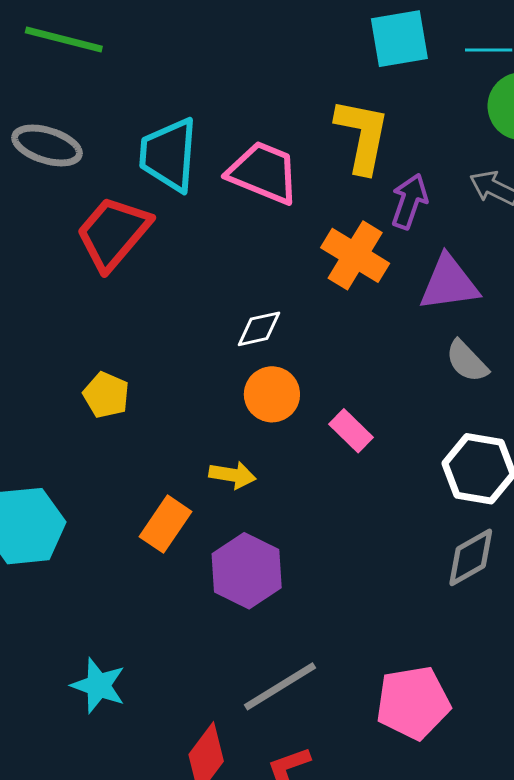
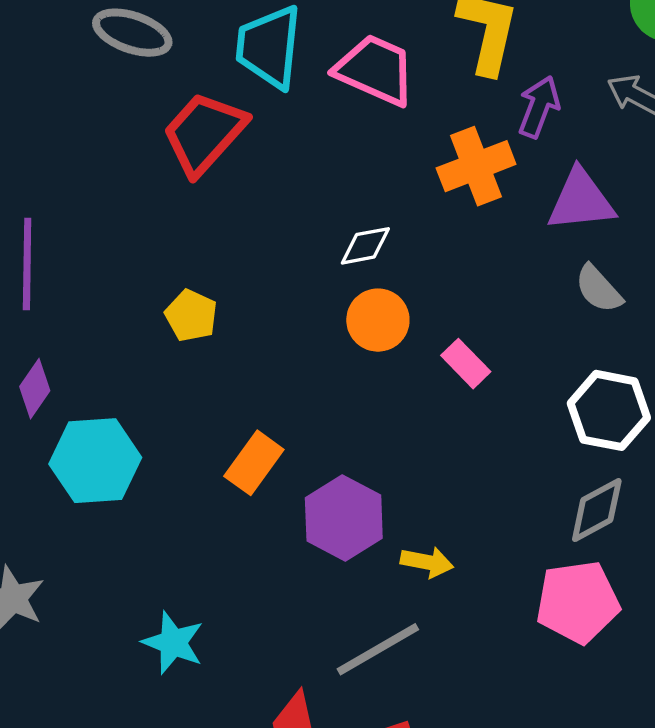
orange cross: (355, 255) -> (476, 166), turned 36
yellow arrow: (232, 475) -> (427, 562), moved
pink pentagon: (413, 703) -> (578, 602), moved

